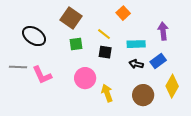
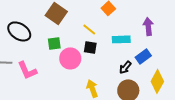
green square: (76, 44) -> (54, 43), moved
black arrow: (136, 64) -> (125, 67), moved, turned -64
pink circle: (85, 78) -> (70, 58), moved

